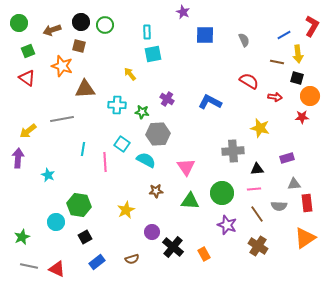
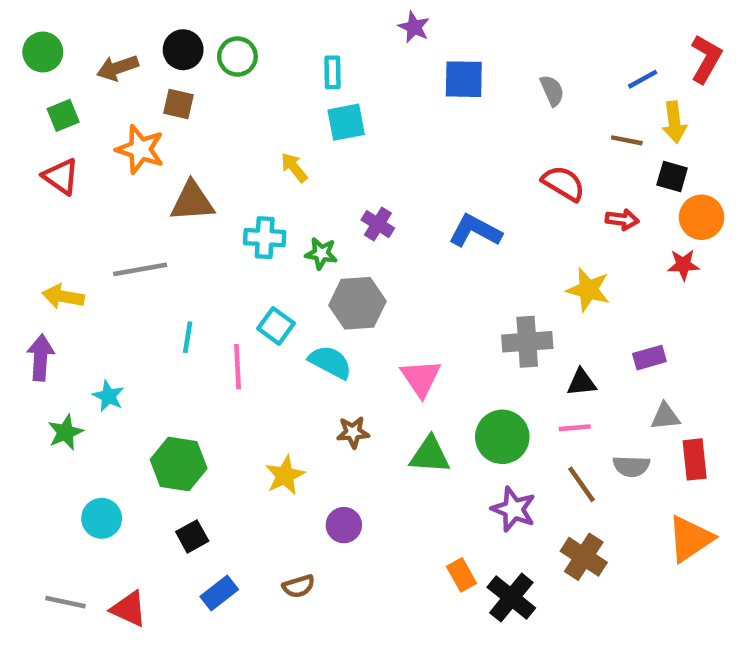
yellow arrow: (28, 131) -> (63, 296), turned 48
cyan circle: (56, 222) -> (102, 518), moved
green star: (22, 237) -> (65, 432), moved
black cross: (173, 247) -> (511, 598), moved

